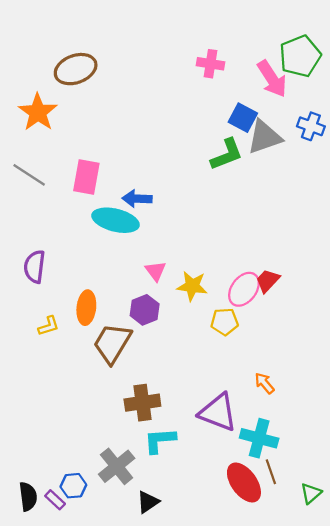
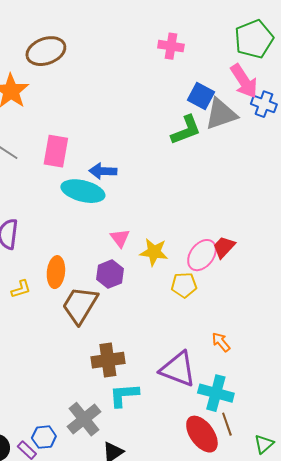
pink arrow: (272, 79) -> (244, 81), moved

